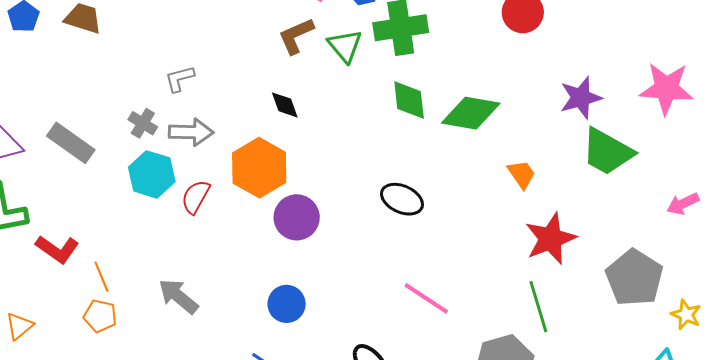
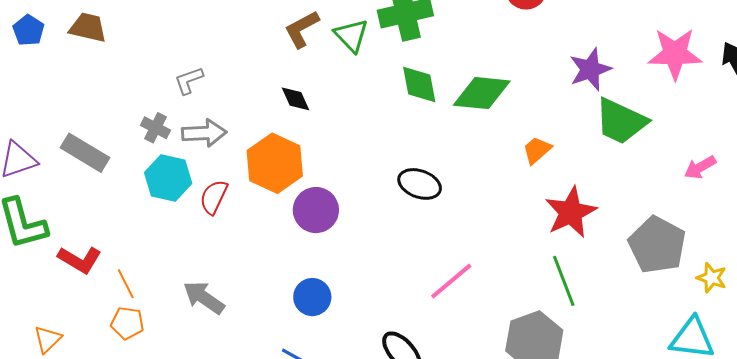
orange trapezoid: (522, 174) -> (537, 150), turned -92
pink line: (426, 298) -> (451, 281), turned -69

